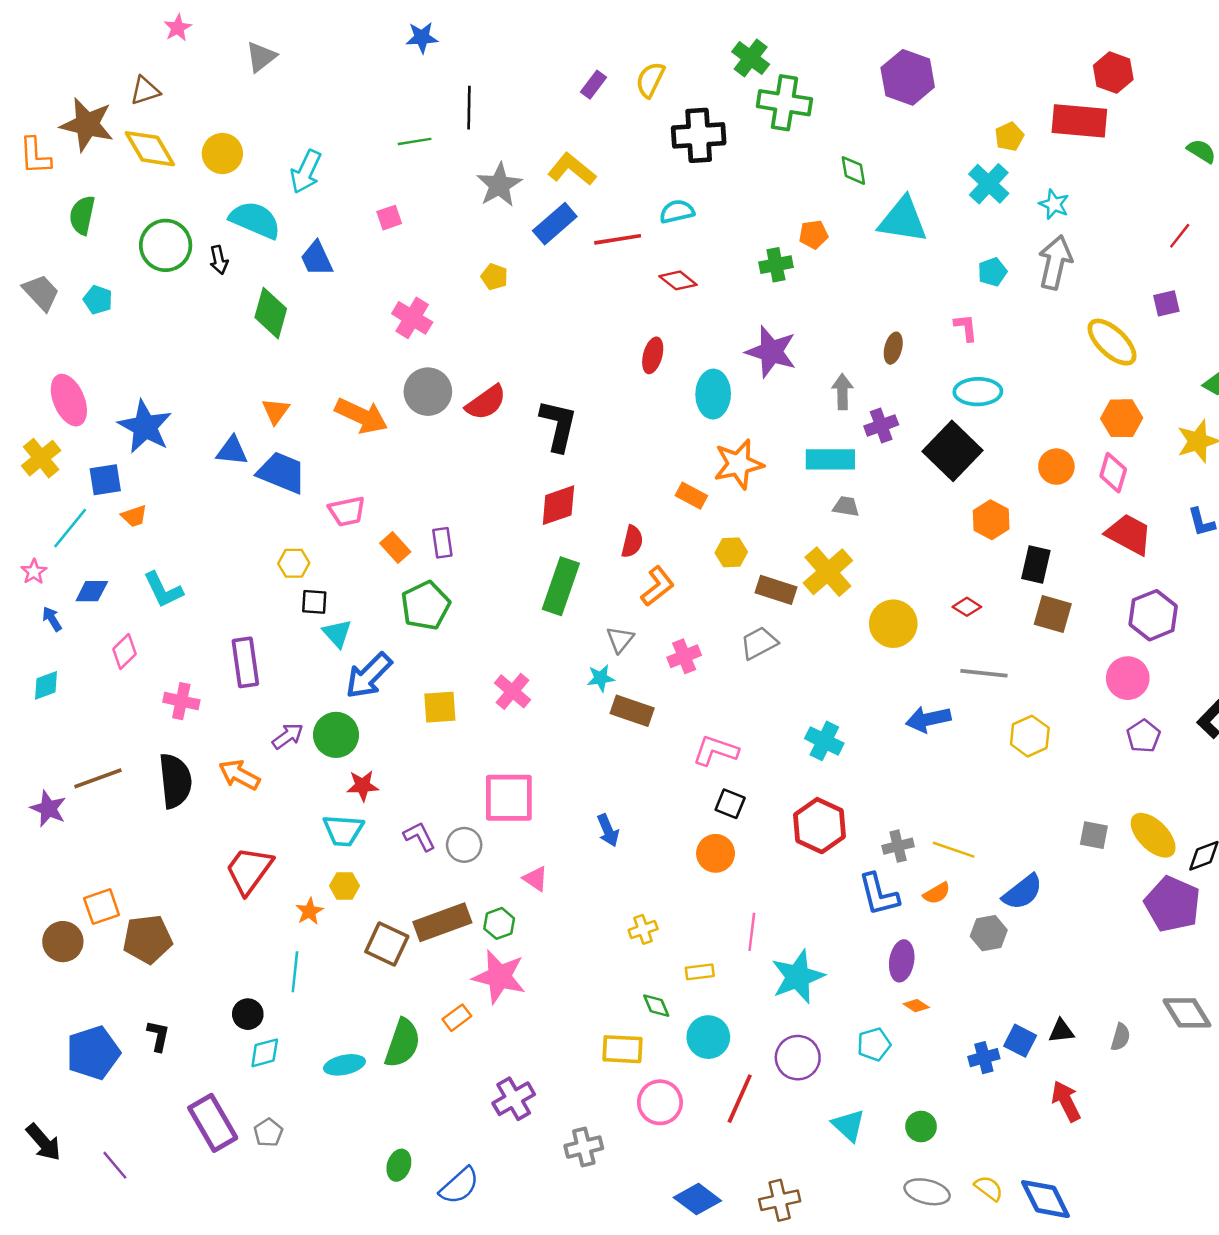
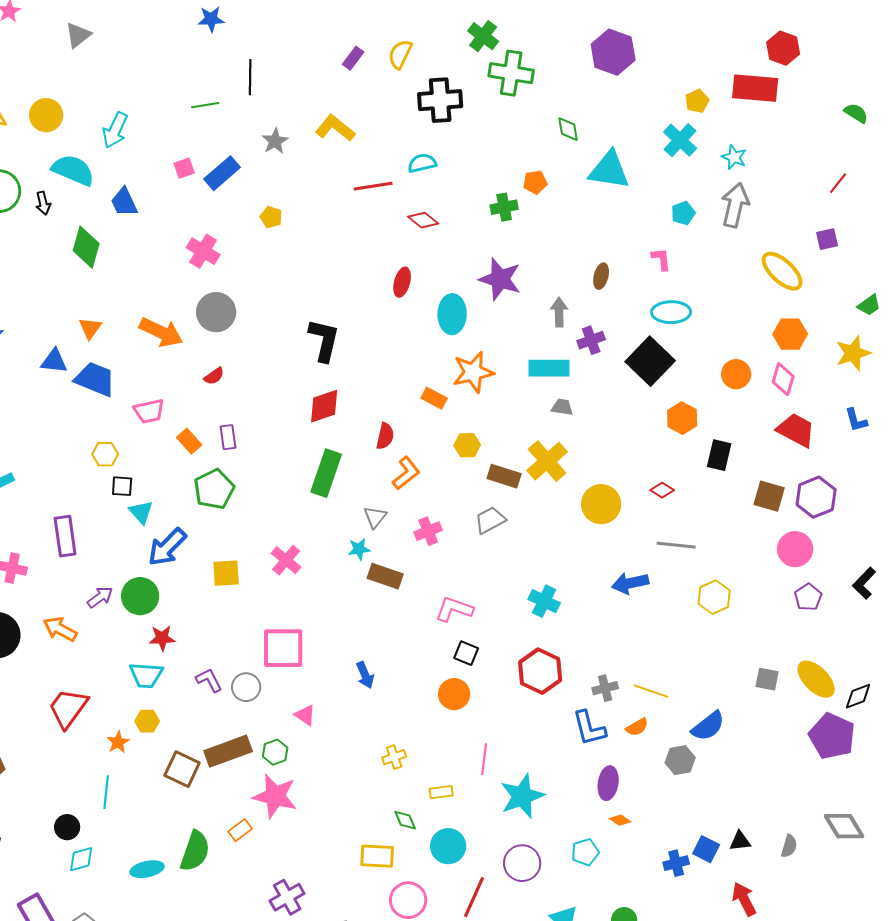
gray star: (499, 185) -> (275, 141), size x0.7
blue rectangle: (555, 224) -> (222, 173), moved
red semicircle: (486, 402) -> (214, 376), moved, size x0.6
brown square: (1053, 614) -> (769, 496), moved

